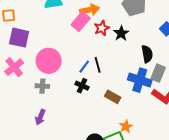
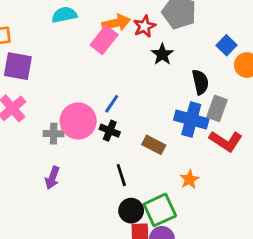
red star: (102, 28) -> (144, 26), moved
pink circle: (49, 61) -> (78, 121), moved
black line: (98, 65) -> (121, 175), moved
orange star: (126, 126) -> (189, 179), moved

